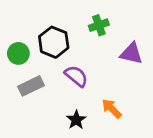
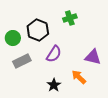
purple triangle: (131, 53) -> (93, 57), moved
purple semicircle: (76, 76) -> (54, 54), turned 84

